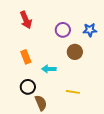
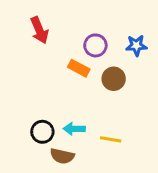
orange rectangle: (26, 57) -> (79, 68), moved, turned -40
cyan arrow: (49, 69) -> (74, 129), moved
brown semicircle: (41, 103) -> (62, 156), turned 126

